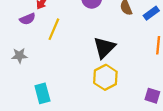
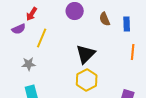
blue rectangle: (151, 13) -> (127, 24), turned -56
gray star: (19, 56) -> (29, 64), moved

